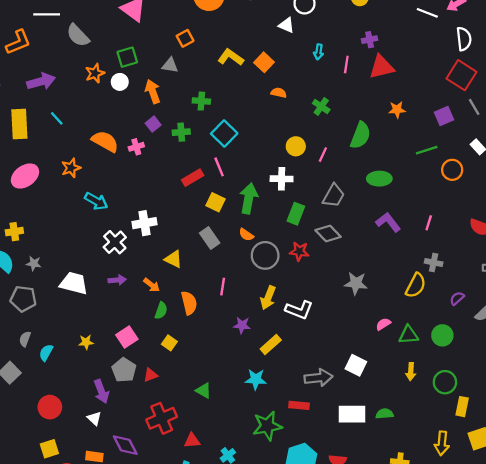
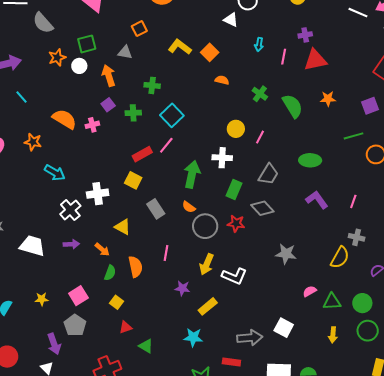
green semicircle: (360, 135) -> (293, 106), moved, turned -55
pink line: (219, 167) -> (166, 145), turned 60
orange star: (71, 168) -> (33, 142), turned 30
yellow square: (215, 202) -> (133, 180), moved
red triangle: (151, 375) -> (126, 327), moved
green circle: (445, 382) -> (368, 331), moved

